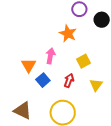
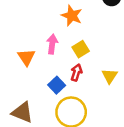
yellow square: (84, 61) -> (81, 49), moved
blue square: (43, 80) -> (57, 85), moved

